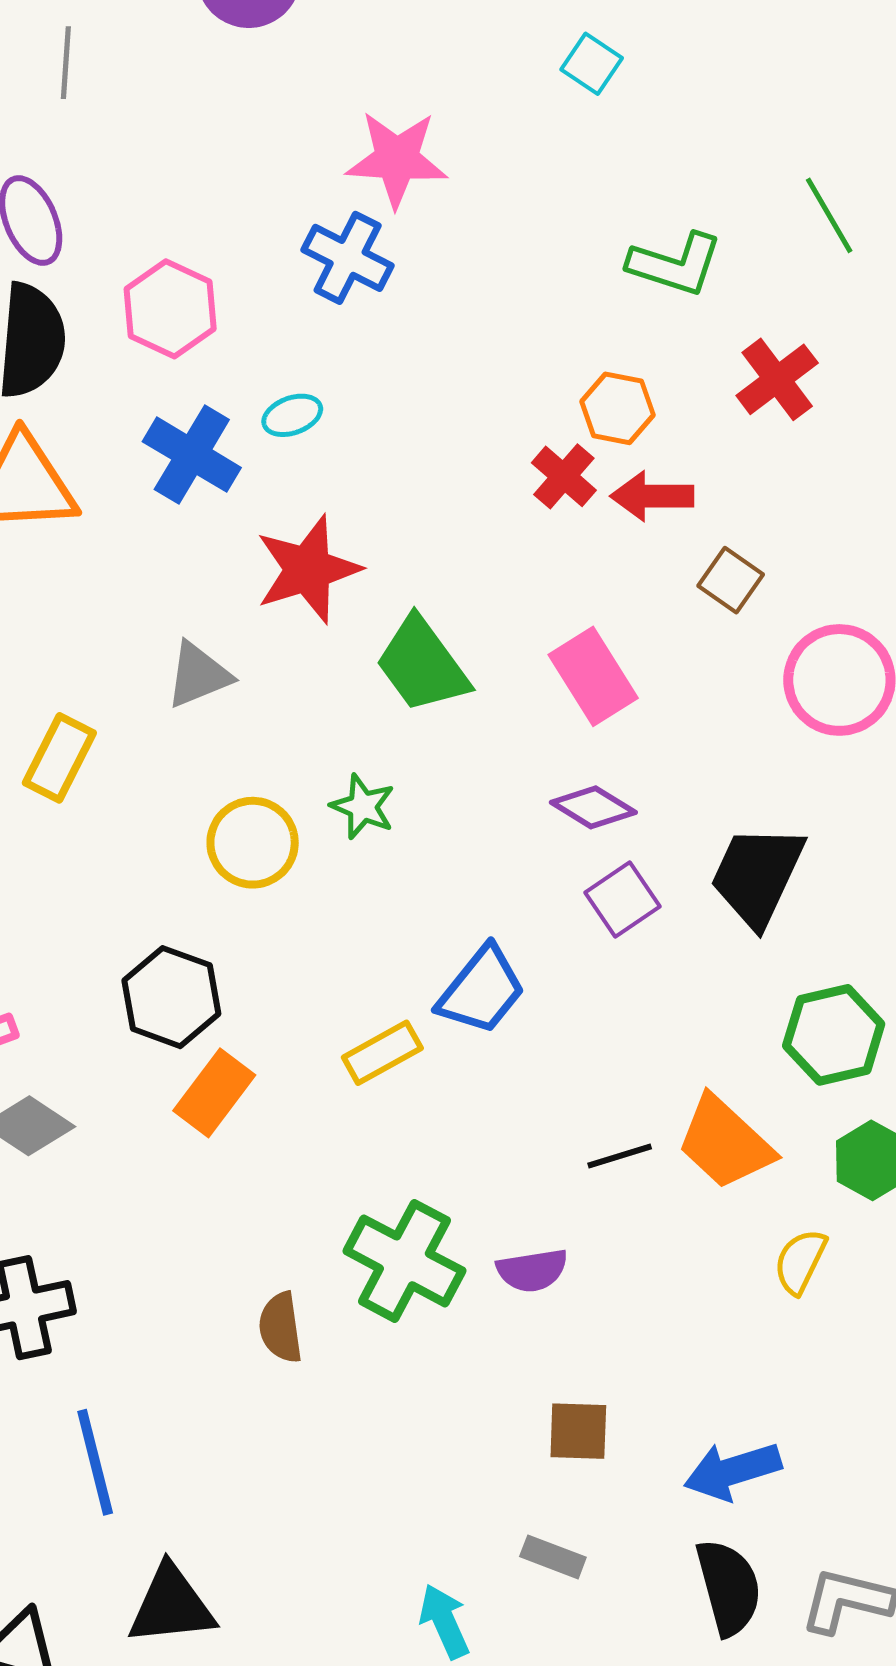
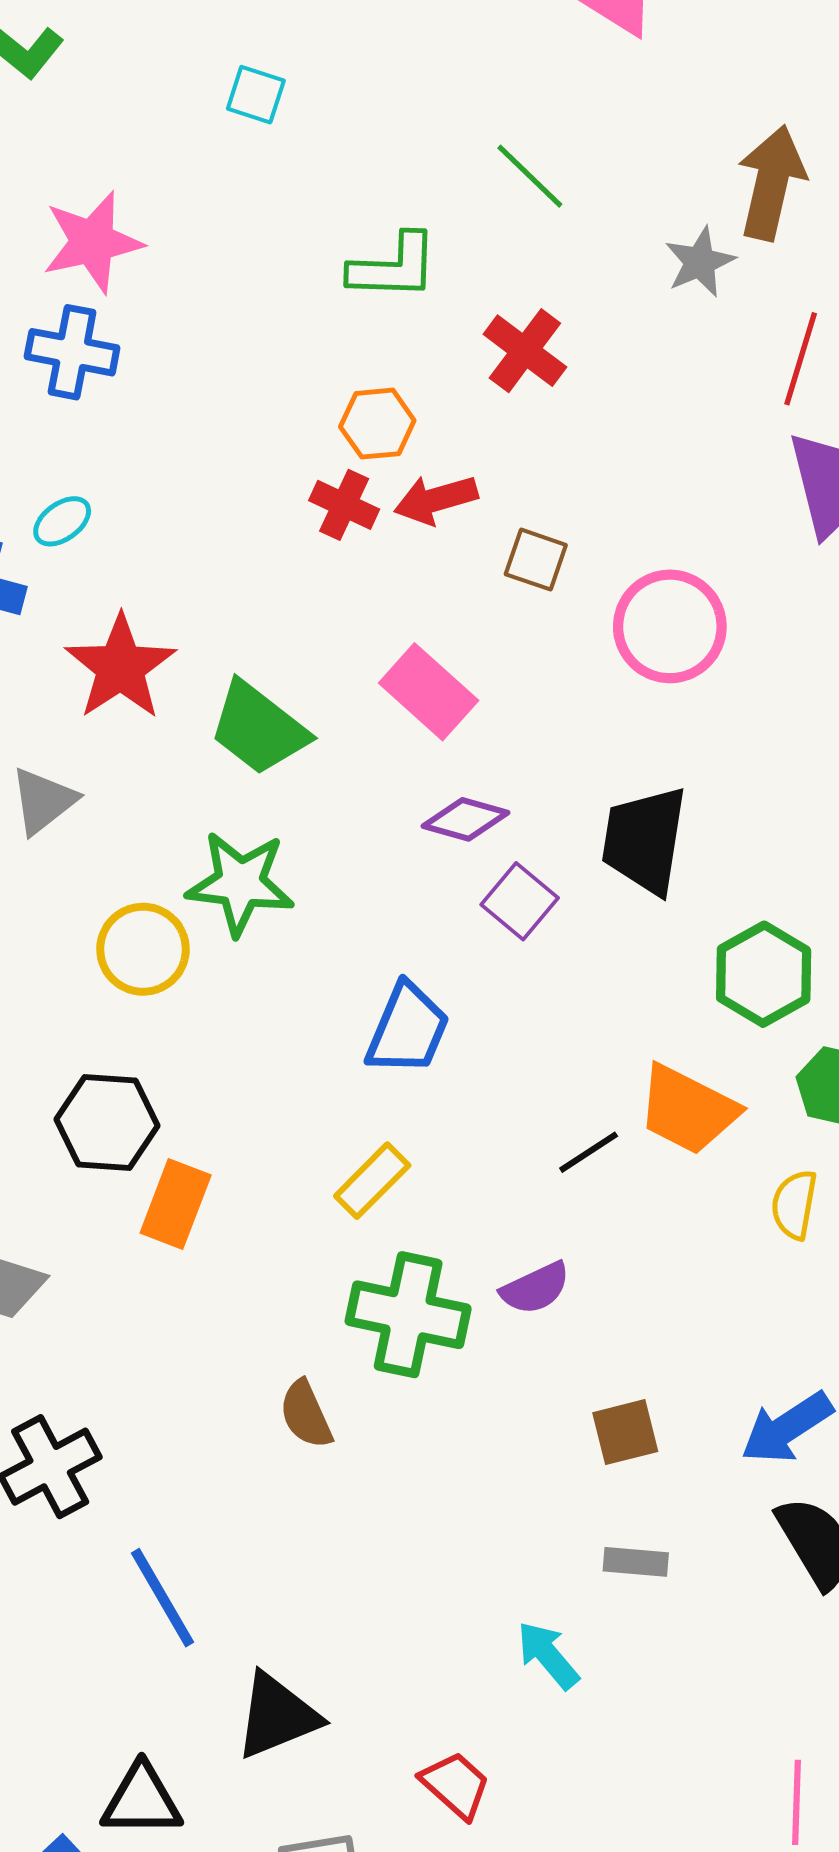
green star: (363, 807) -> (240, 883), size x1.6
yellow rectangle: (382, 1053) -> (372, 1181), moved

